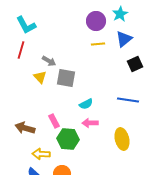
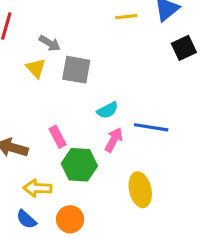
blue line: (128, 100) -> (151, 127), moved
pink arrow: (90, 123) -> (114, 140), turned 119
yellow ellipse: (122, 139) -> (140, 190), moved

